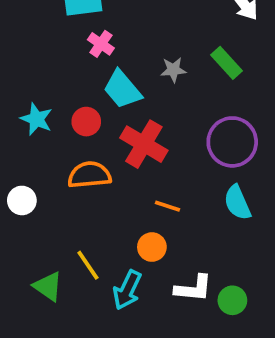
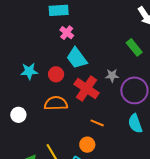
gray star: (173, 70) -> (112, 76), moved
cyan star: (36, 119) -> (29, 71), turned -30

